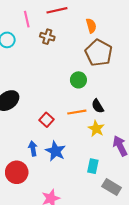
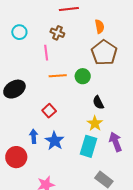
pink line: (27, 19) -> (46, 53), moved
orange line: (77, 112) -> (58, 76), moved
cyan rectangle: (93, 166) -> (88, 146), moved, size x1.5

